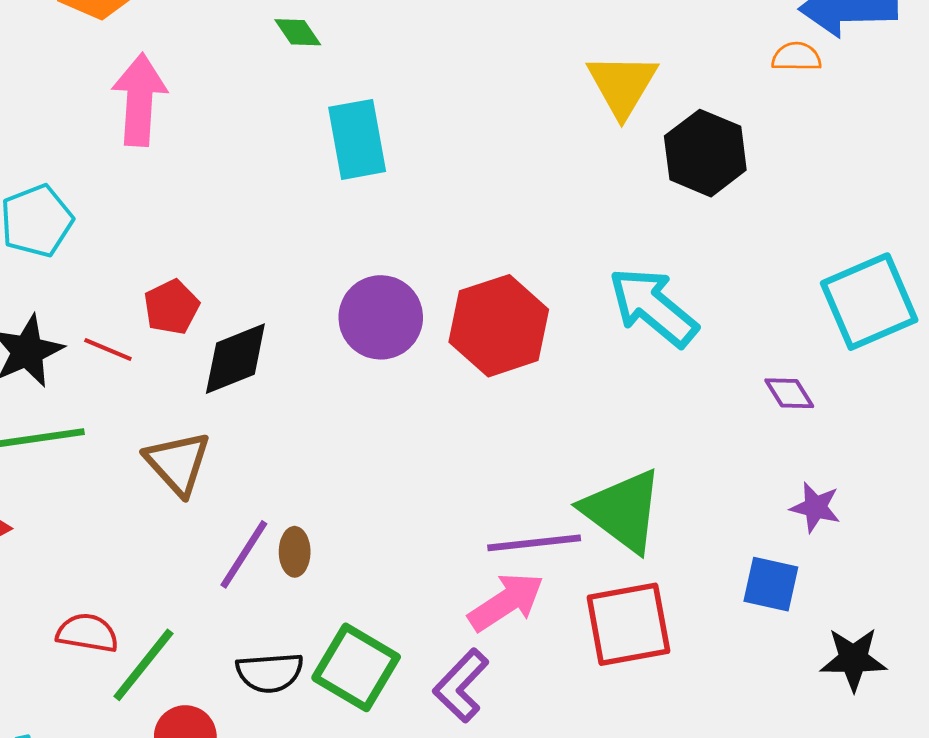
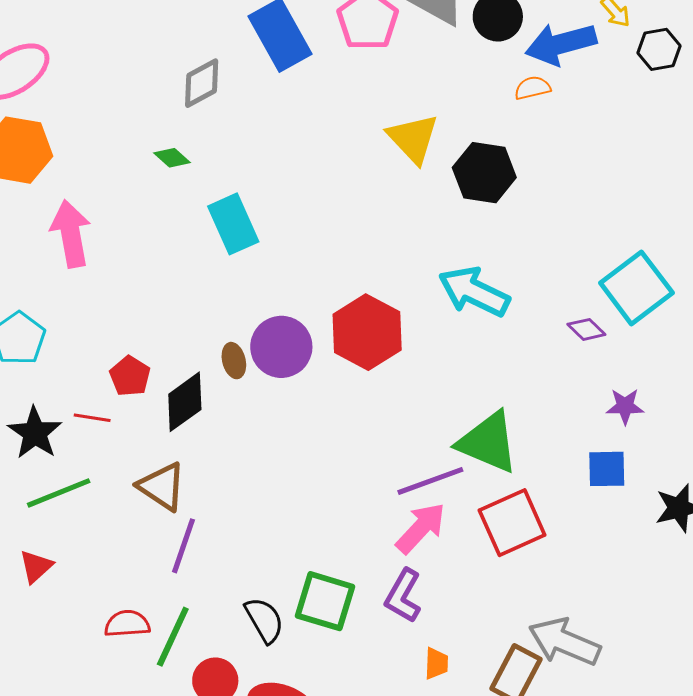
cyan square: (869, 302) -> (636, 288), moved
brown ellipse: (295, 552) -> (234, 361), moved
purple line: (244, 554) -> (184, 546), moved
black semicircle: (270, 673) -> (264, 620), turned -102

